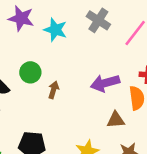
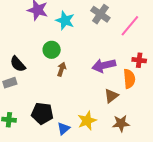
green circle: (30, 72) -> (52, 50), moved
brown triangle: (116, 120) -> (111, 96), turned -35

